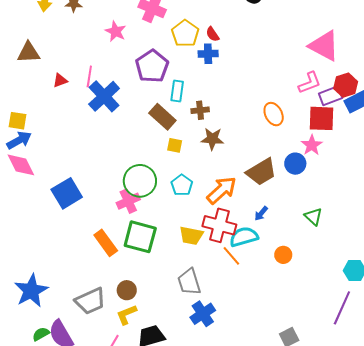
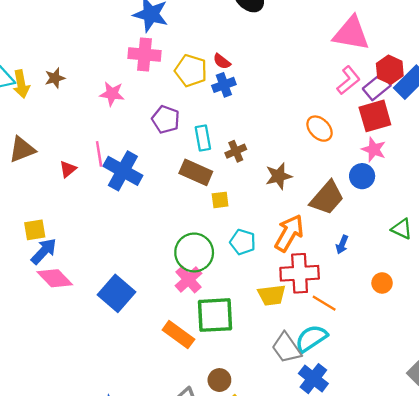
purple pentagon: (152, 66) -> (166, 119), size x0.7
brown star: (212, 139) -> (279, 176), moved
cyan semicircle: (244, 237) -> (311, 338), moved

